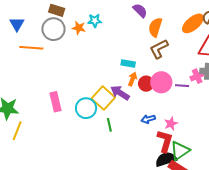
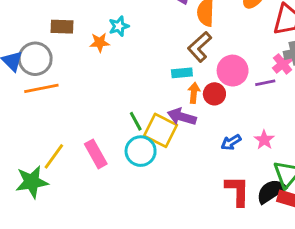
gray circle: (53, 29) -> (35, 59), moved
brown L-shape: (159, 49) -> (200, 47), moved
pink circle: (161, 82) -> (233, 71), moved
green line: (109, 125) -> (136, 121), moved
yellow line: (17, 131) -> (54, 156), moved, turned 30
red L-shape: (165, 141) -> (237, 191), moved

